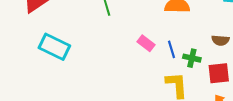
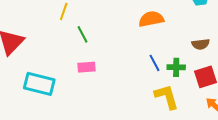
pink rectangle: (146, 43) -> (87, 67), moved, turned -30

